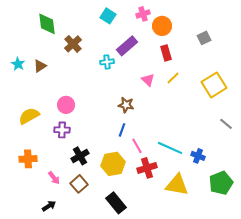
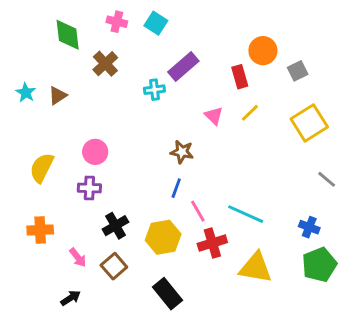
pink cross: (143, 14) -> (117, 22), moved, turned 32
orange circle: (162, 26) -> (263, 51), moved
gray square: (204, 38) -> (298, 71), moved
yellow semicircle: (29, 116) -> (42, 168), turned -35
blue cross: (198, 156) -> (309, 227), moved

